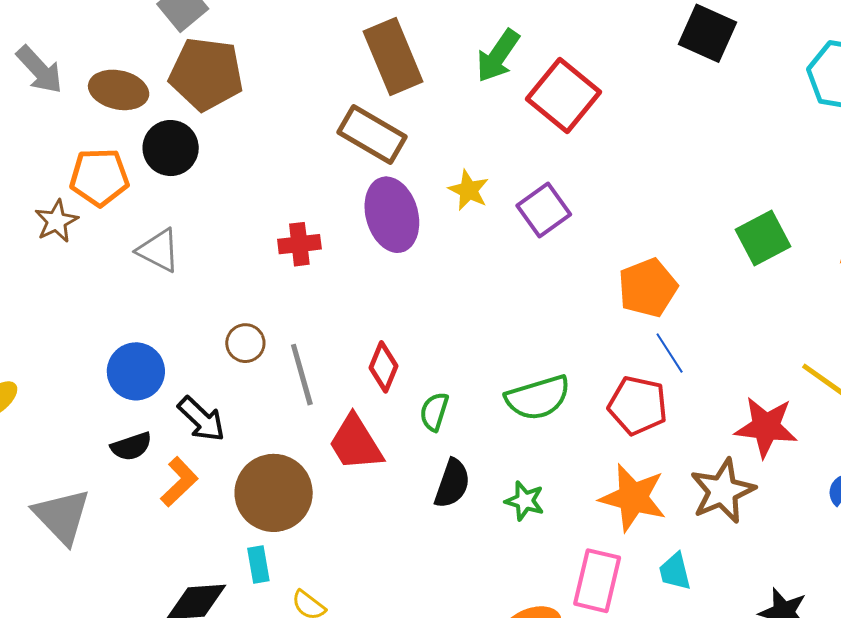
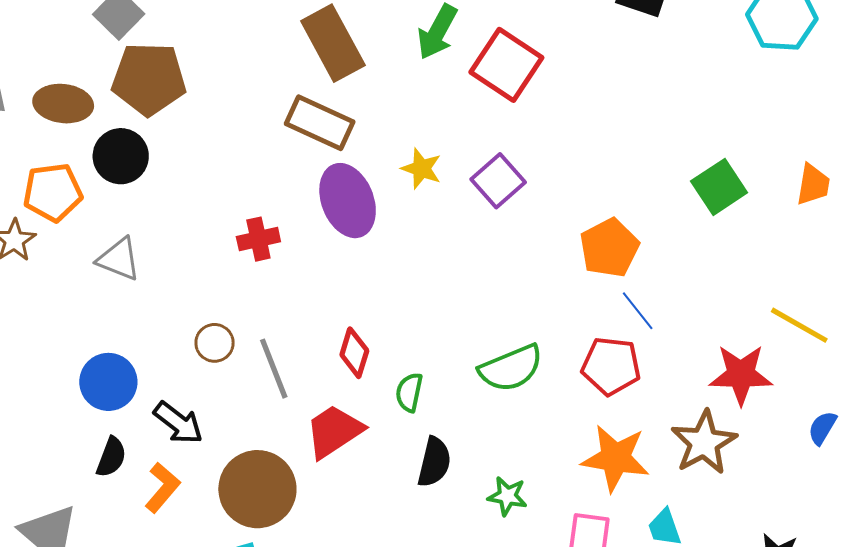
red trapezoid: (356, 443) -> (334, 431), turned 94
black semicircle: (131, 446) -> (111, 457), turned -45
green star: (525, 501) -> (507, 496), moved

